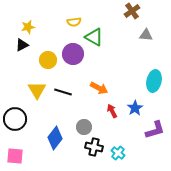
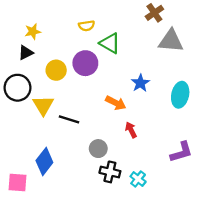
gray triangle: (146, 35) -> (171, 41), size x1.6
black line: (63, 92) -> (69, 119), moved
blue star: (135, 108) -> (140, 83), moved
black circle: (15, 119) -> (17, 88), moved
blue diamond: (55, 138) -> (44, 161), moved

